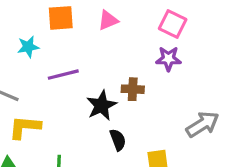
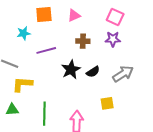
brown cross: (133, 89) -> (83, 41), moved
gray arrow: (203, 124) -> (123, 74), moved
black semicircle: (118, 140) -> (93, 72), moved, turned 80

